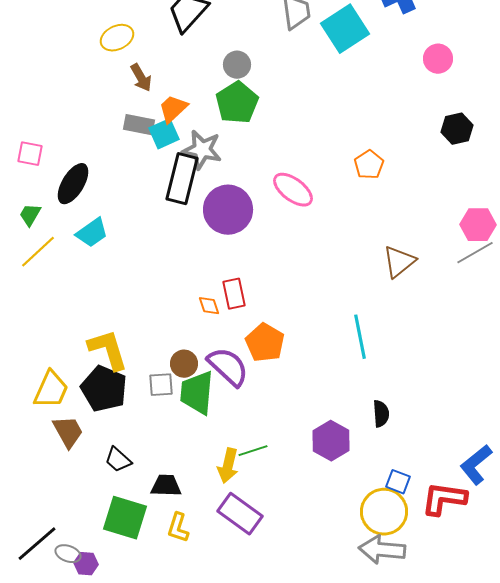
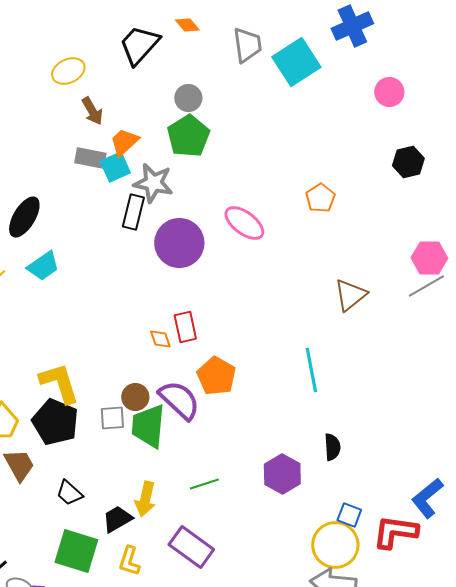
black rectangle: (182, 179) -> (133, 212), size x0.7
yellow arrow: (228, 466) -> (145, 499), moved
black trapezoid: (166, 486) -> (117, 519), turned -32

